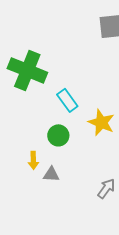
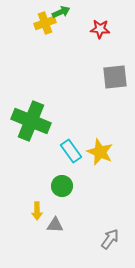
yellow star: (101, 122) -> (100, 152), moved

